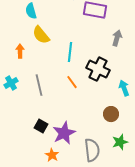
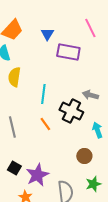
yellow semicircle: (41, 35) -> (14, 77), turned 48
gray arrow: (117, 38) -> (90, 95), moved, turned -91

